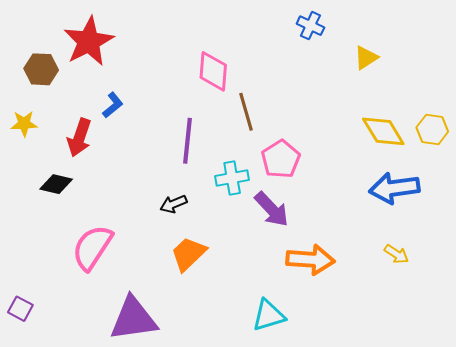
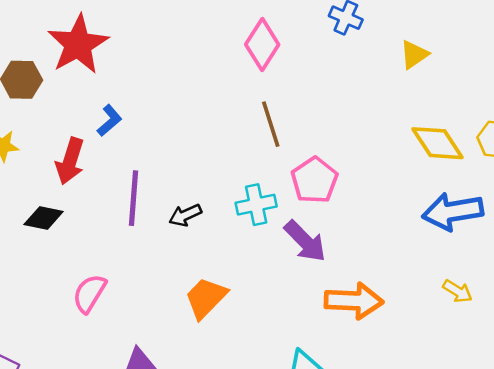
pink diamond: (213, 71) -> (262, 45), moved, turned 30
purple line: (187, 141) -> (134, 198), moved
black arrow: (174, 204) -> (185, 215), moved
pink semicircle: (92, 247) -> (89, 293), size x0.7

